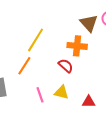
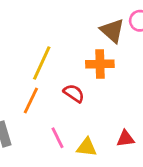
red semicircle: (66, 66) -> (74, 93), moved
yellow triangle: (61, 92) -> (87, 147), moved

